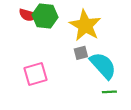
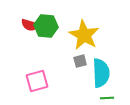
cyan semicircle: (103, 66) -> (101, 73), turned 40

